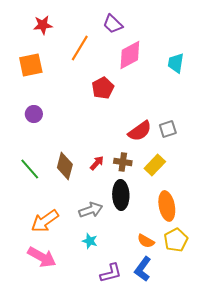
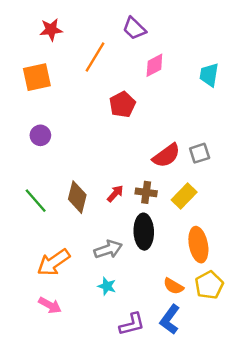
pink diamond: (130, 55) -> (154, 65), size x0.7
pink arrow: (42, 257) -> (50, 305), size x0.7

